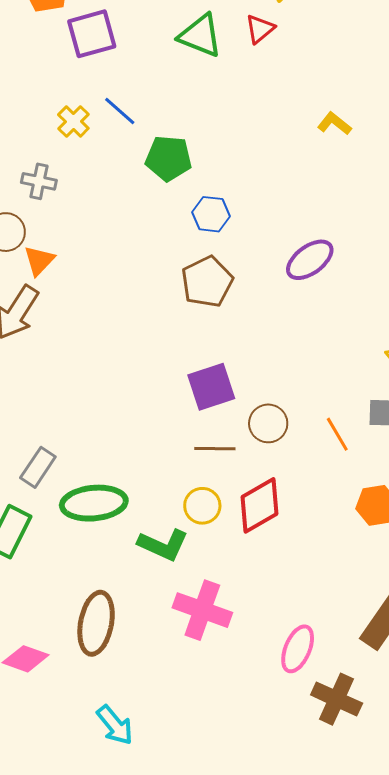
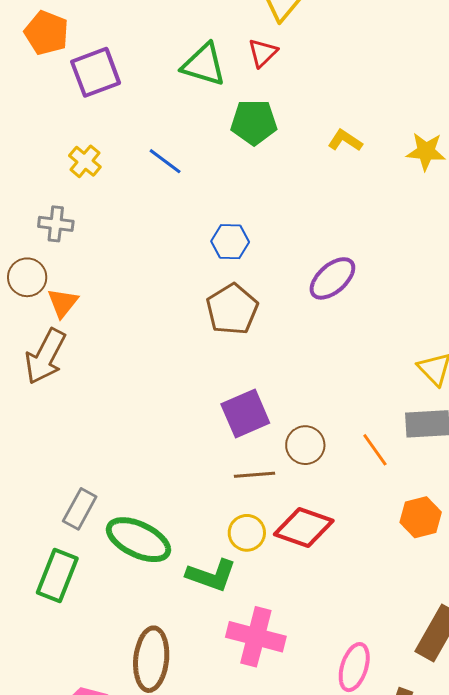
blue line: (120, 111) -> (165, 161), moved
green pentagon: (169, 158) -> (254, 122), moved
green ellipse: (94, 503) -> (138, 540), turned 36
red diamond: (259, 505) -> (304, 527), turned 54

